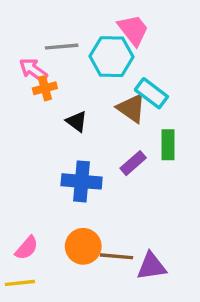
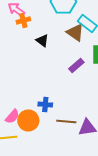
blue cross: (82, 181) -> (45, 104), moved, size x0.6
orange circle: (83, 246) -> (28, 120), moved

